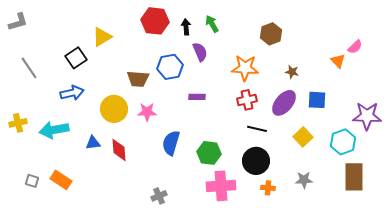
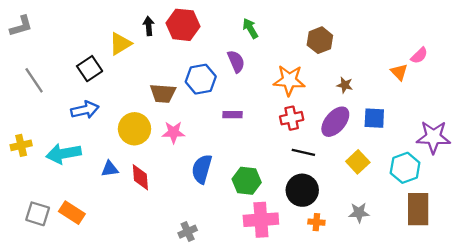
black arrow: (186, 27) -> (149, 26), moved
gray square: (32, 181) -> (38, 214), size x1.5

